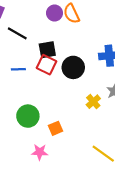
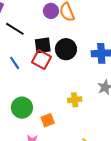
black circle: (73, 67) -> (66, 49), moved
blue line: (18, 69) -> (15, 63), turned 56
yellow cross: (93, 102) -> (75, 100), moved, turned 32

